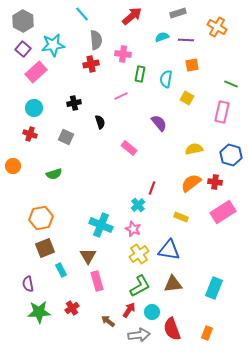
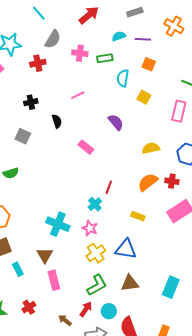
gray semicircle: (96, 40) -> (53, 39), turned 36
red cross: (91, 64) -> (38, 63), moved
orange square: (192, 65) -> (149, 64), turned 32
green rectangle: (140, 74) -> (105, 58), moved, turned 70

